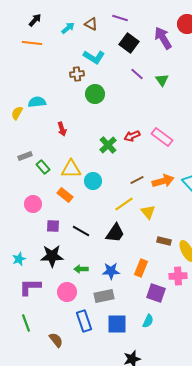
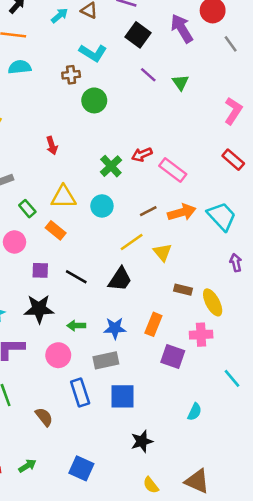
cyan semicircle: (37, 102) -> (20, 67), moved
pink rectangle: (162, 137) -> (173, 170), moved
green rectangle: (43, 167) -> (27, 209), moved
cyan circle: (93, 181) -> (102, 206), moved
cyan semicircle: (148, 321) -> (195, 412), moved

